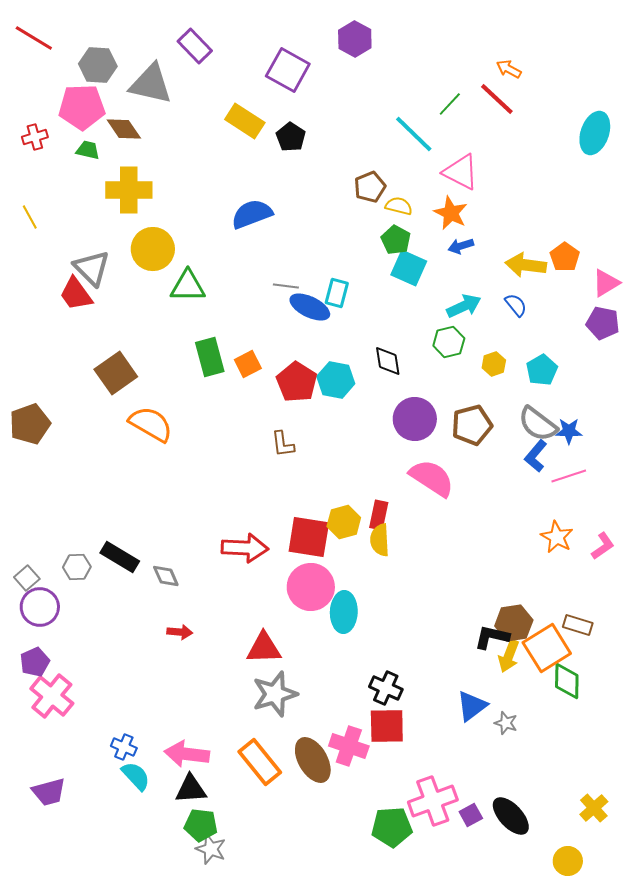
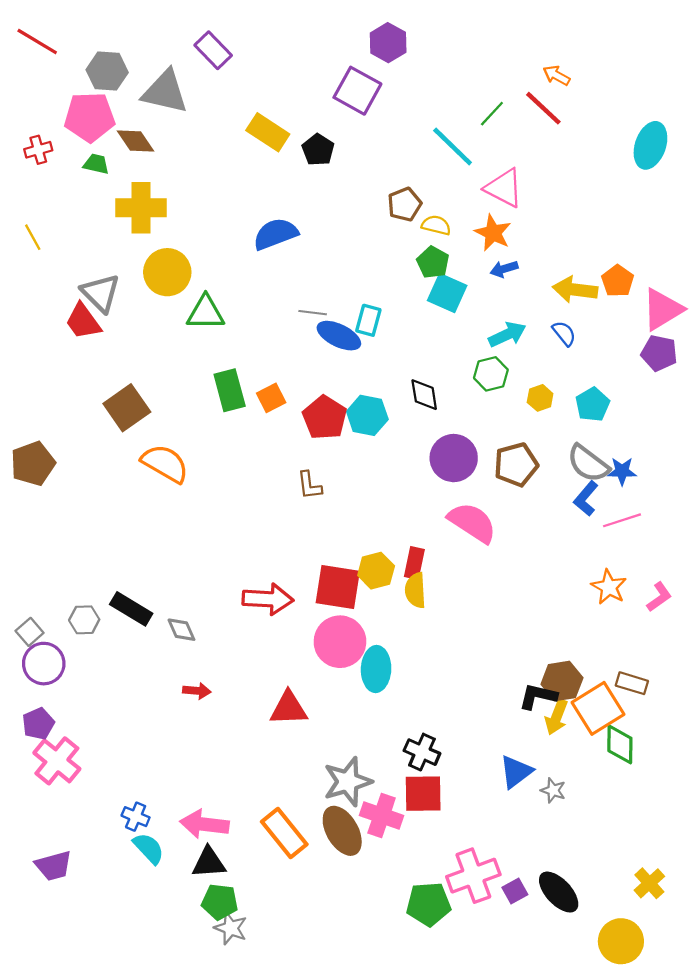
purple square: (288, 70) -> (357, 91), moved
pink triangle: (606, 283) -> (662, 309), size x1.4
gray star: (275, 694) -> (348, 782), moved
yellow circle: (568, 861) -> (621, 941), size x1.4

